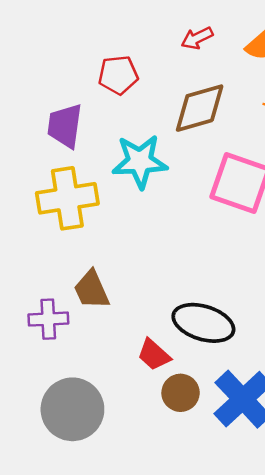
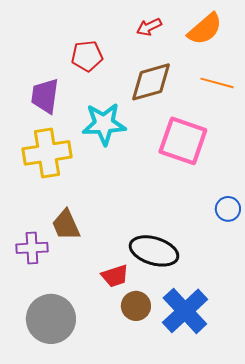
red trapezoid: (154, 355) -> (115, 276), turned -60

